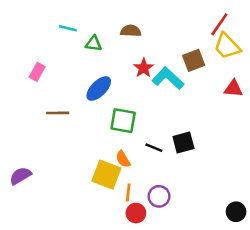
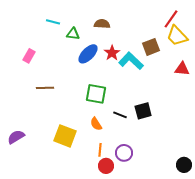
blue ellipse: (99, 89) -> (88, 54), moved
yellow square: (106, 175) -> (65, 136), moved

